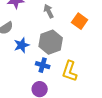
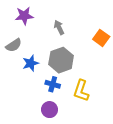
orange square: (80, 21) -> (101, 38), moved

